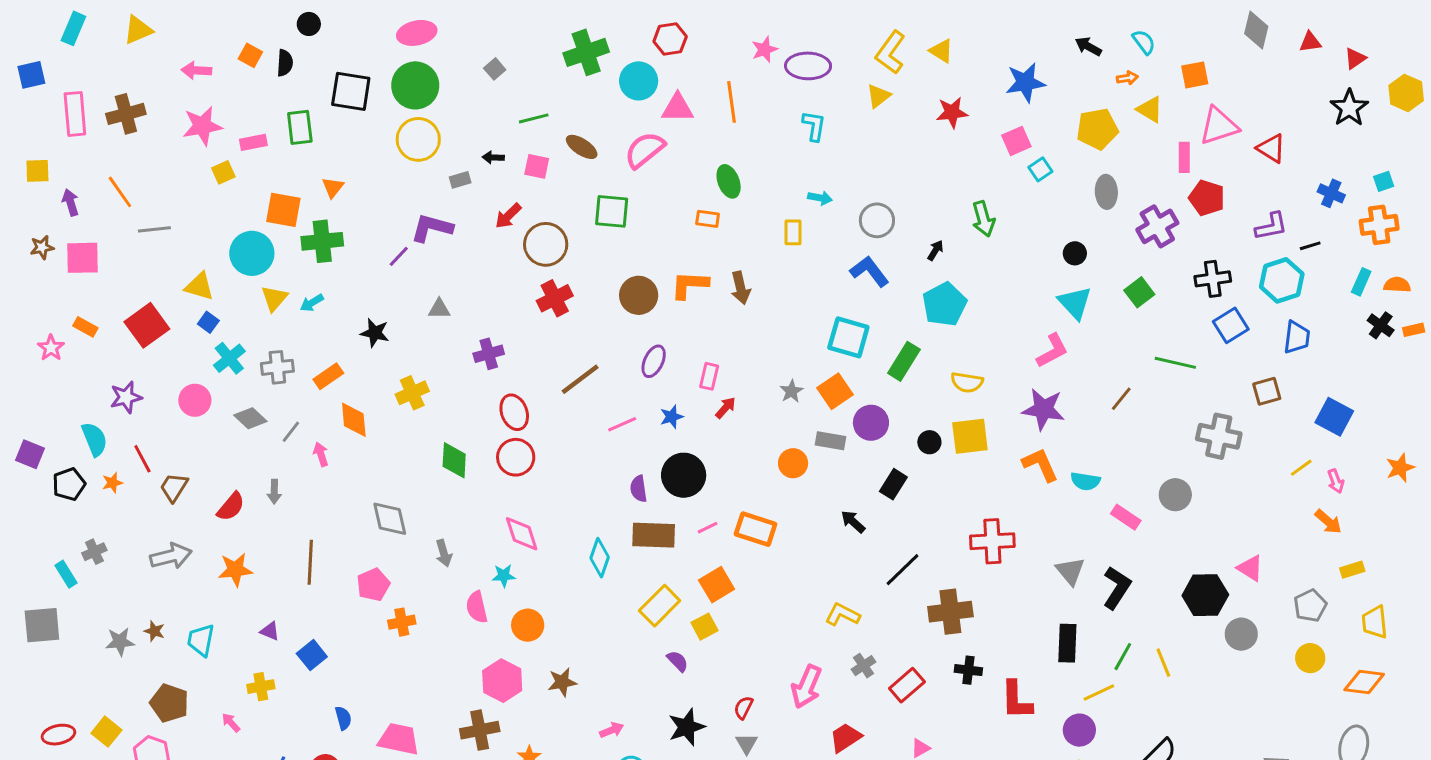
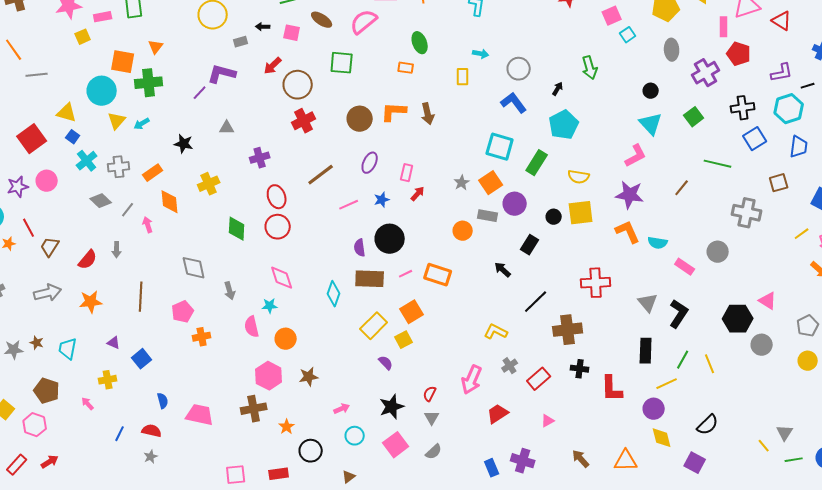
pink circle: (195, 400) -> (47, 181), moved

